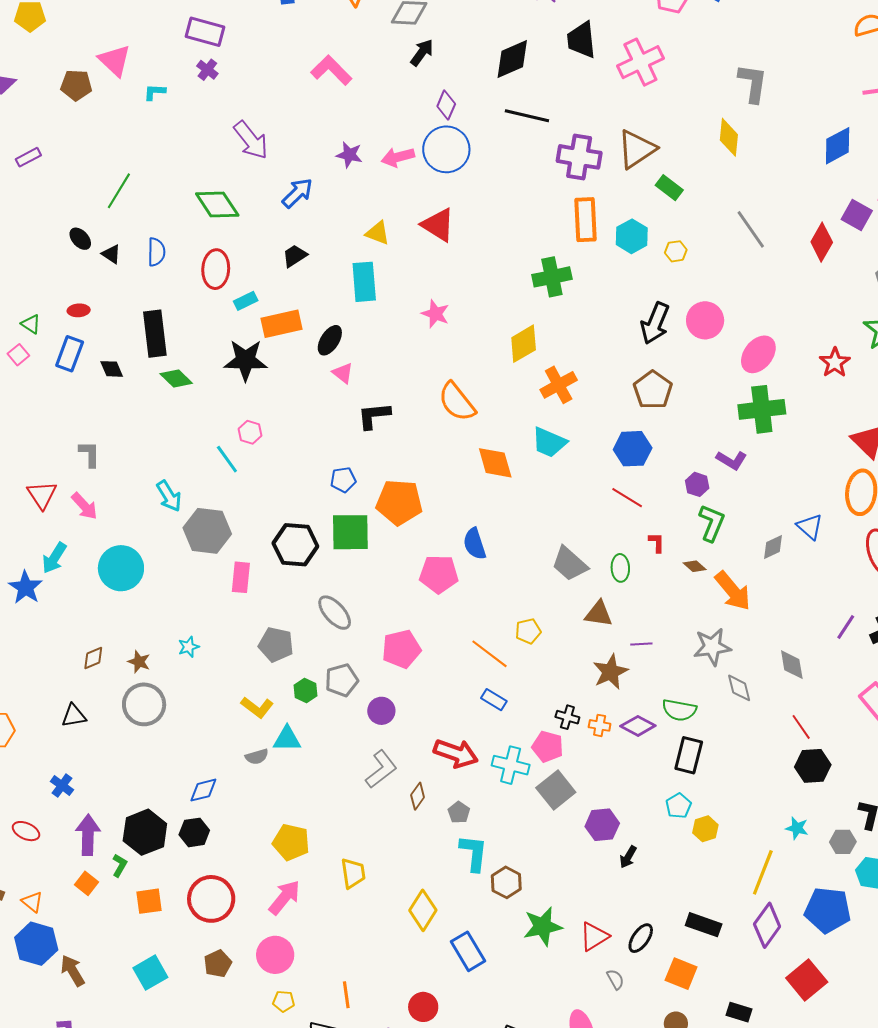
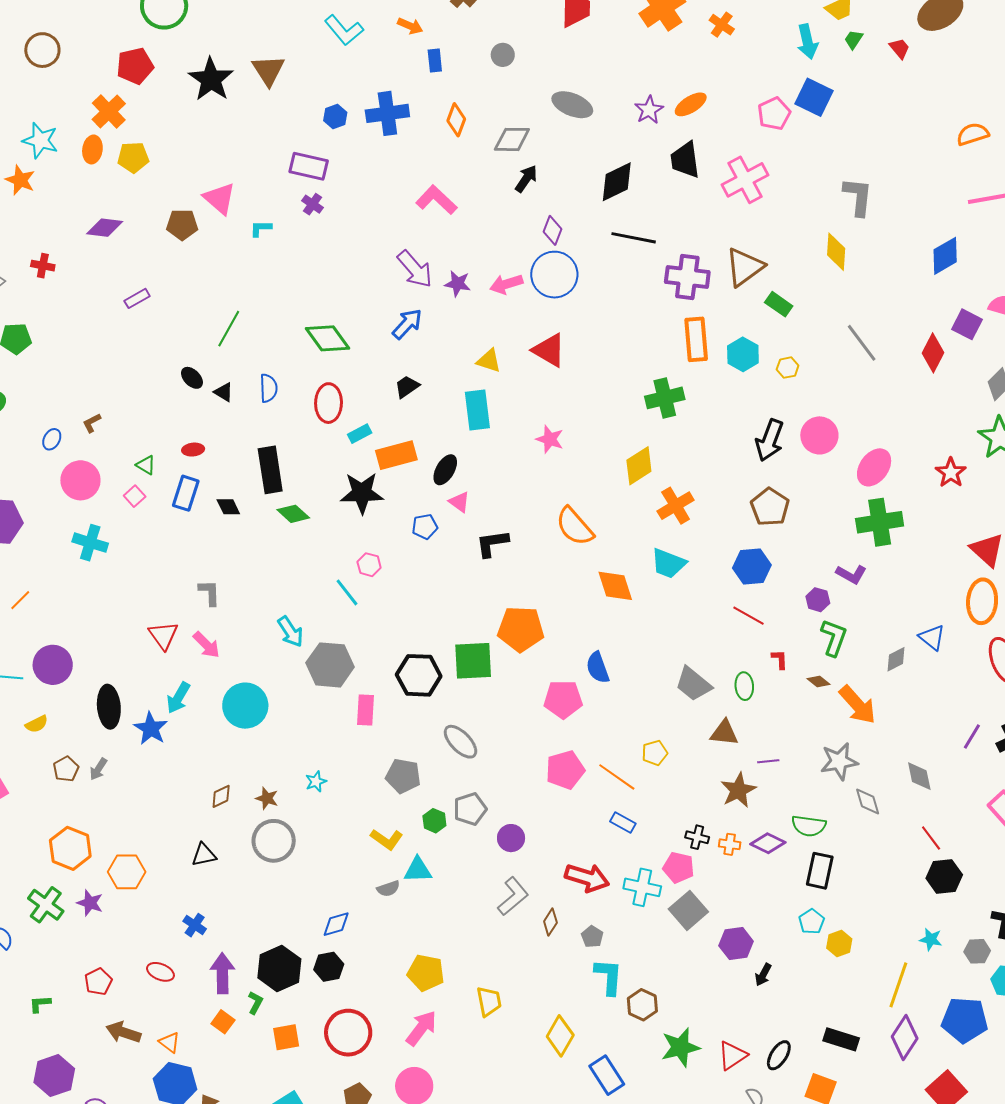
purple arrow: (251, 140) -> (415, 269), moved
blue pentagon: (343, 480) -> (425, 527), moved
pink pentagon: (401, 649) -> (565, 770), moved

